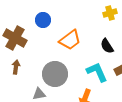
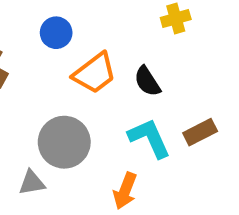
blue circle: (43, 20) -> (56, 33), moved
black semicircle: (107, 46) -> (147, 81), moved

